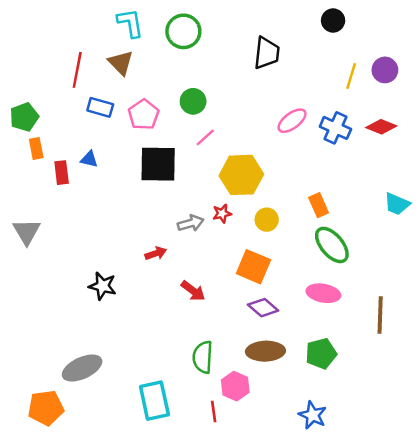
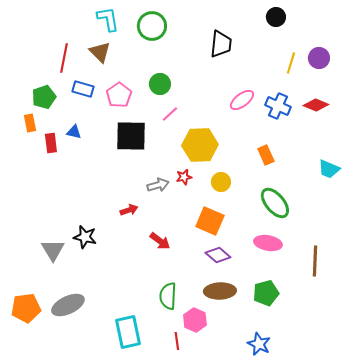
green pentagon: (24, 117) -> (44, 97), moved
orange rectangle: (319, 205) -> (266, 155), moved
gray triangle: (27, 232) -> (53, 250), moved
orange pentagon: (46, 408) -> (26, 308), moved

